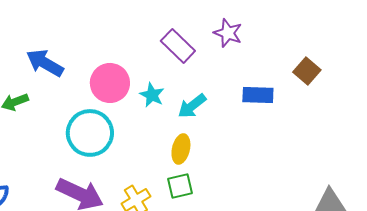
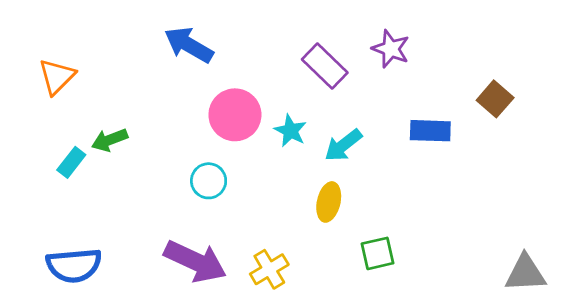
blue arrow: (45, 63) -> (189, 45), moved
cyan circle: (90, 133) -> (209, 181), size x0.6
green square: (180, 186) -> (378, 253), moved

